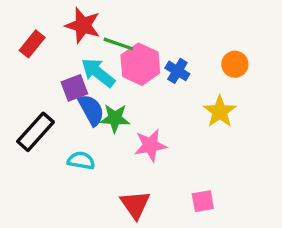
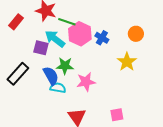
purple square: (74, 88) -> (41, 48), turned 35
blue semicircle: (91, 110) -> (51, 76), moved
cyan semicircle: (81, 161) -> (58, 88), moved

